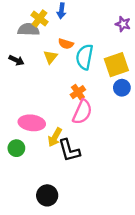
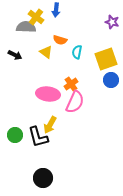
yellow triangle: (50, 57) -> (46, 52), turned -32
cyan semicircle: (85, 57) -> (77, 52), size x0.6
pink ellipse: (32, 123) -> (48, 94), moved
black L-shape: (69, 150) -> (38, 137), moved

